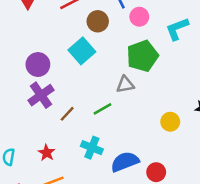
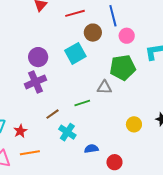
brown line: (67, 114) -> (52, 114), moved
red star: (47, 153) -> (20, 131), moved
blue semicircle: (125, 162) -> (91, 149), size x0.6

